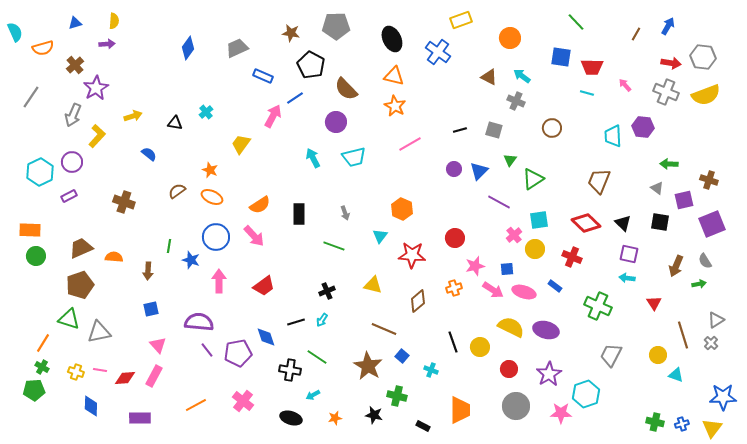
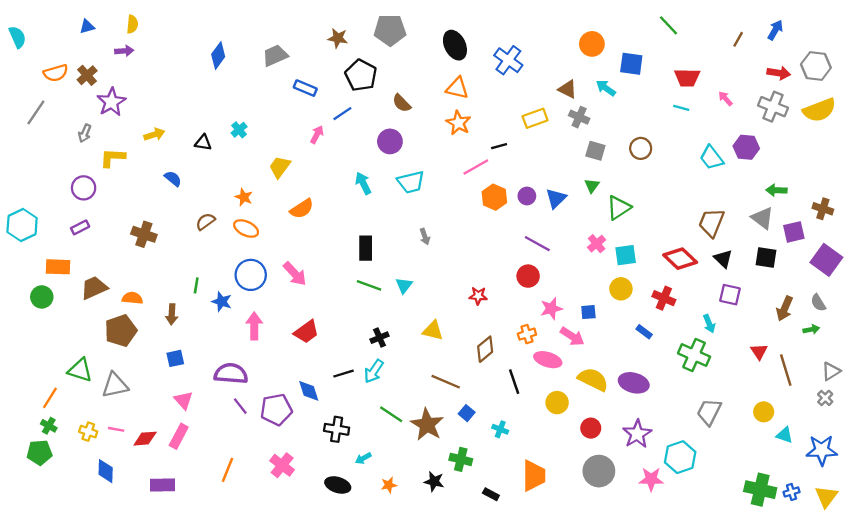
yellow rectangle: (461, 20) -> (535, 118), moved
orange semicircle: (43, 48) -> (56, 73), moved
blue square: (561, 57) -> (631, 64), moved
brown semicircle: (346, 89) -> (402, 103), size x0.7
gray cross: (516, 101) -> (579, 117), moved
gray arrow: (73, 115) -> (85, 133), size x0.7
pink arrow: (273, 116) -> (317, 134), size x0.7
black line: (460, 130) -> (499, 146), moved
gray square: (494, 130) -> (595, 151), moved
yellow L-shape: (97, 136) -> (113, 158), turned -130
cyan trapezoid: (613, 136) -> (711, 158), turned -35
cyan hexagon: (40, 172) -> (22, 225), moved
brown trapezoid: (599, 181) -> (711, 223), moved
gray triangle: (657, 188) -> (763, 218), size x1.5
purple line: (499, 202) -> (537, 244), moved
orange semicircle: (260, 205) -> (302, 209), moved
orange hexagon: (402, 209) -> (494, 197), moved
gray arrow: (345, 213) -> (425, 237), moved
black rectangle: (299, 214) -> (366, 248), moved
purple square: (712, 224) -> (826, 260), turned -32
orange rectangle: (30, 230) -> (58, 267), moved
pink cross: (514, 235) -> (597, 244), moved
cyan triangle: (380, 236) -> (404, 285), moved
green line: (334, 246) -> (369, 285), moved
red star: (412, 255) -> (478, 296), size x0.6
cyan arrow: (627, 278) -> (709, 324), moved, turned -119
brown pentagon: (80, 285) -> (121, 331), moved
pink ellipse: (524, 292) -> (548, 360), moved
cyan arrow: (322, 320) -> (374, 371), size x1.5
brown line: (683, 335) -> (786, 370), moved
black line: (453, 342) -> (514, 382), moved
green line: (317, 357) -> (391, 414), moved
blue star: (723, 397) -> (822, 450), moved
orange line: (196, 405) -> (227, 470), turned -40
green cross: (655, 422) -> (760, 490), size x1.5

